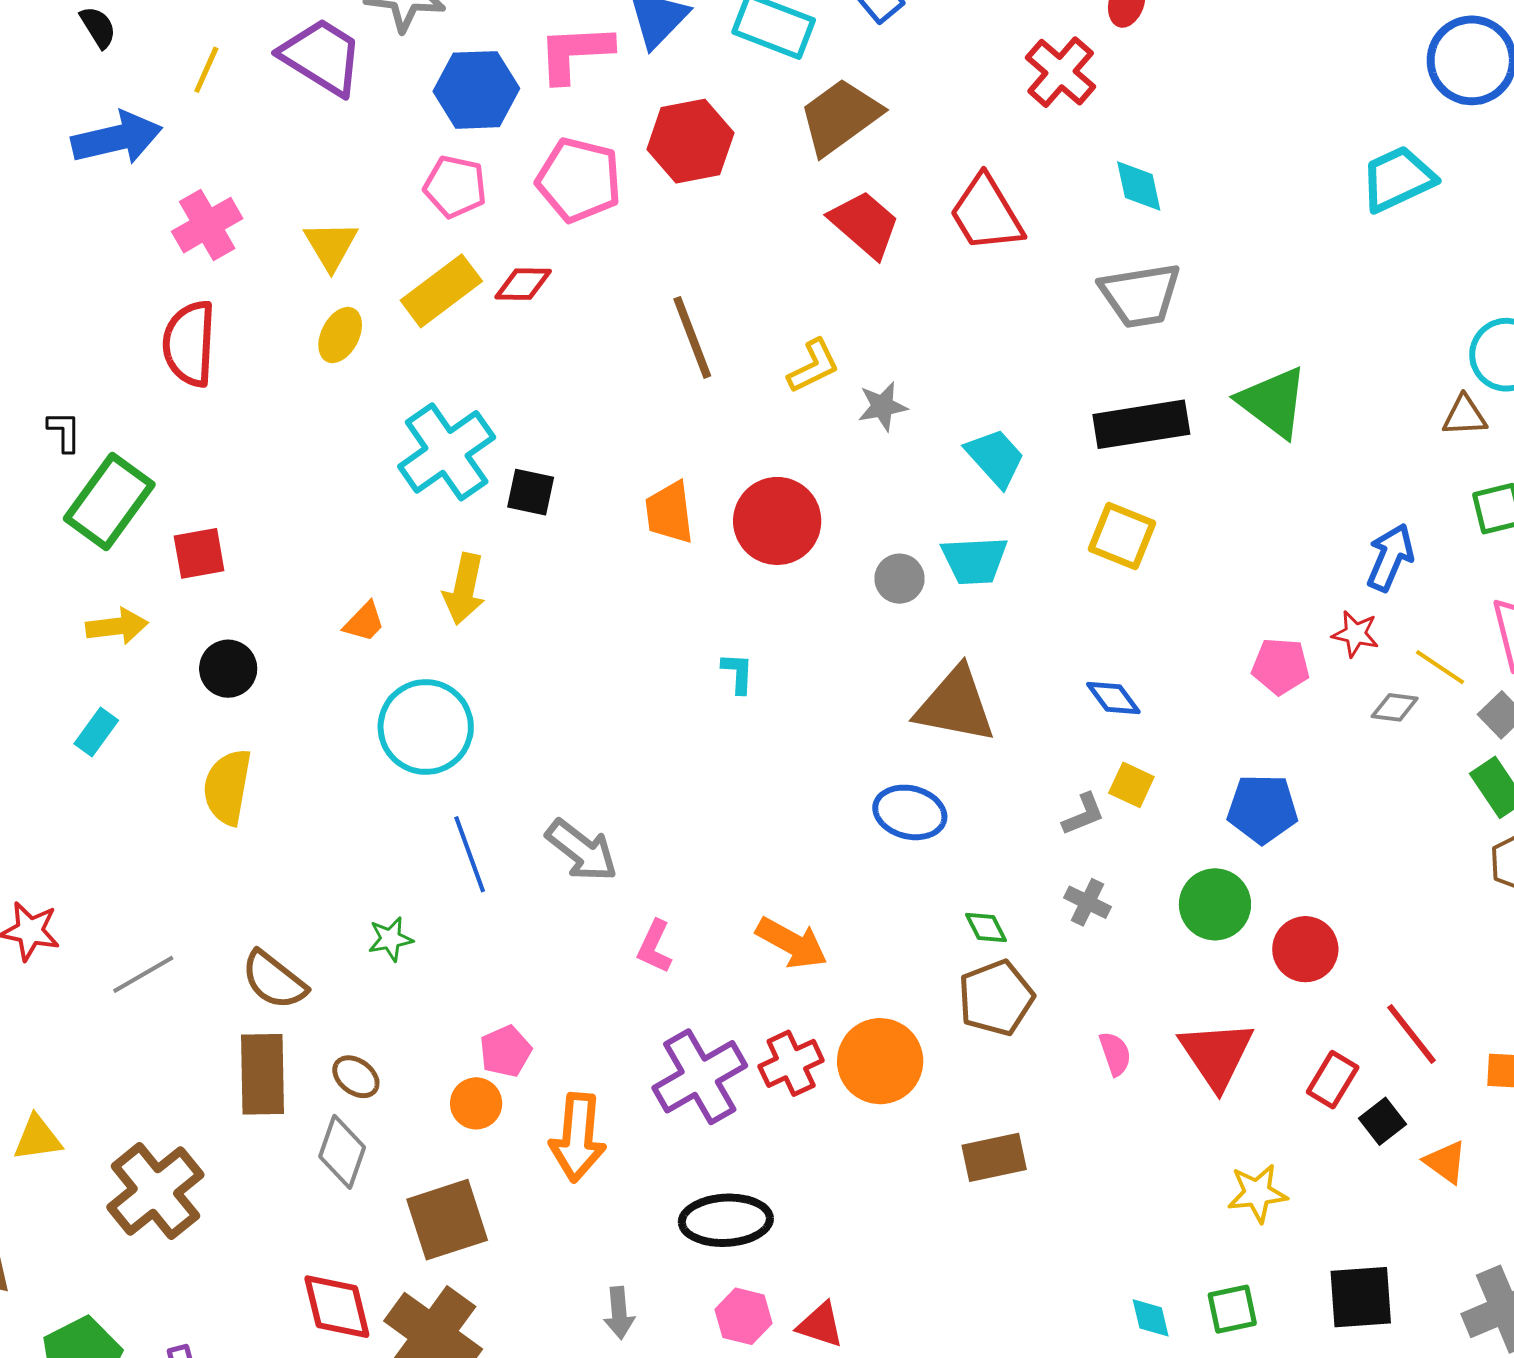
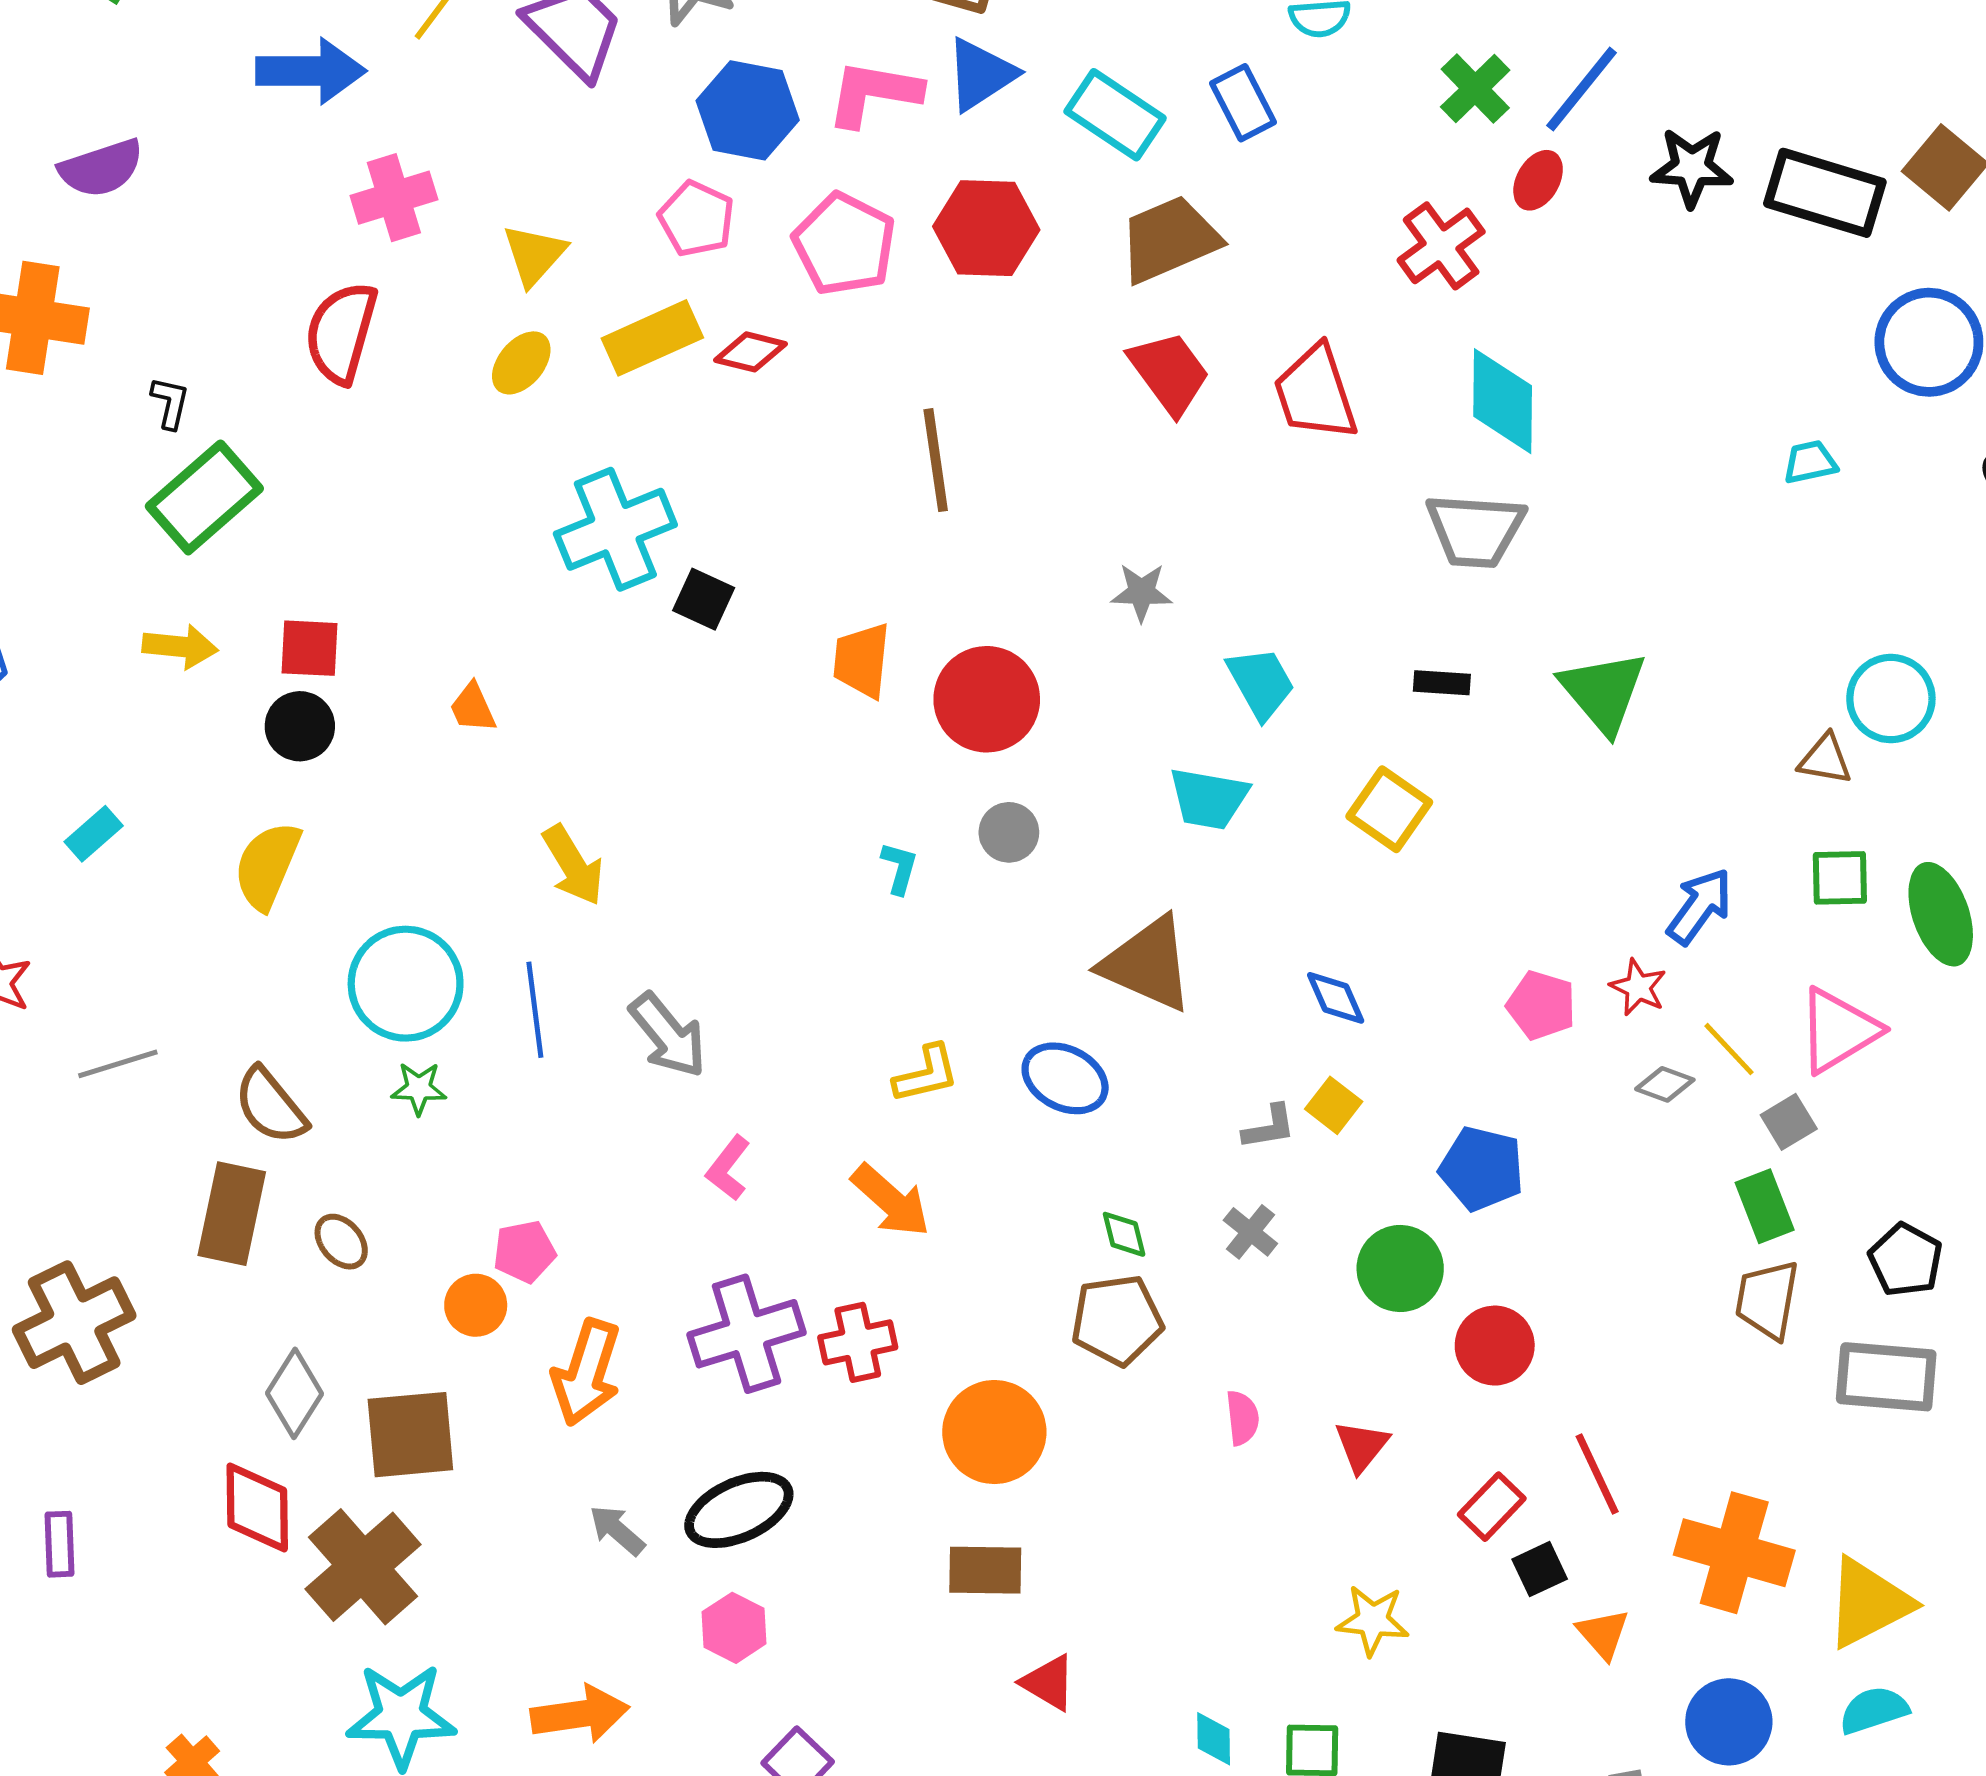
cyan trapezoid: (1398, 179) -> (1810, 462), size x0.6
cyan diamond: (1139, 186) -> (1503, 401), size x1.5
yellow L-shape: (813, 366) -> (926, 1074), moved
black rectangle: (1141, 424) -> (1442, 683), size x0.5
red square: (199, 553) -> (309, 648), moved
gray circle: (900, 579) -> (1009, 832), moved
yellow arrow: (464, 589) -> (573, 865), moved, turned -56
orange trapezoid: (364, 622) -> (473, 708), turned 99
cyan circle: (426, 727) -> (406, 984), moved
cyan rectangle: (96, 732) -> (94, 834), moved
red triangle: (1216, 1055) -> (1362, 1446), size x0.6
orange circle: (880, 1061) -> (994, 1432), moved
gray diamond: (342, 1152) -> (294, 1393), moved
brown rectangle: (994, 1157) -> (985, 1570), moved
black ellipse: (726, 1220) -> (739, 1510), turned -34
gray arrow: (619, 1313) -> (617, 1530), moved, turned 123
red triangle: (820, 1325) -> (1049, 1683), moved

